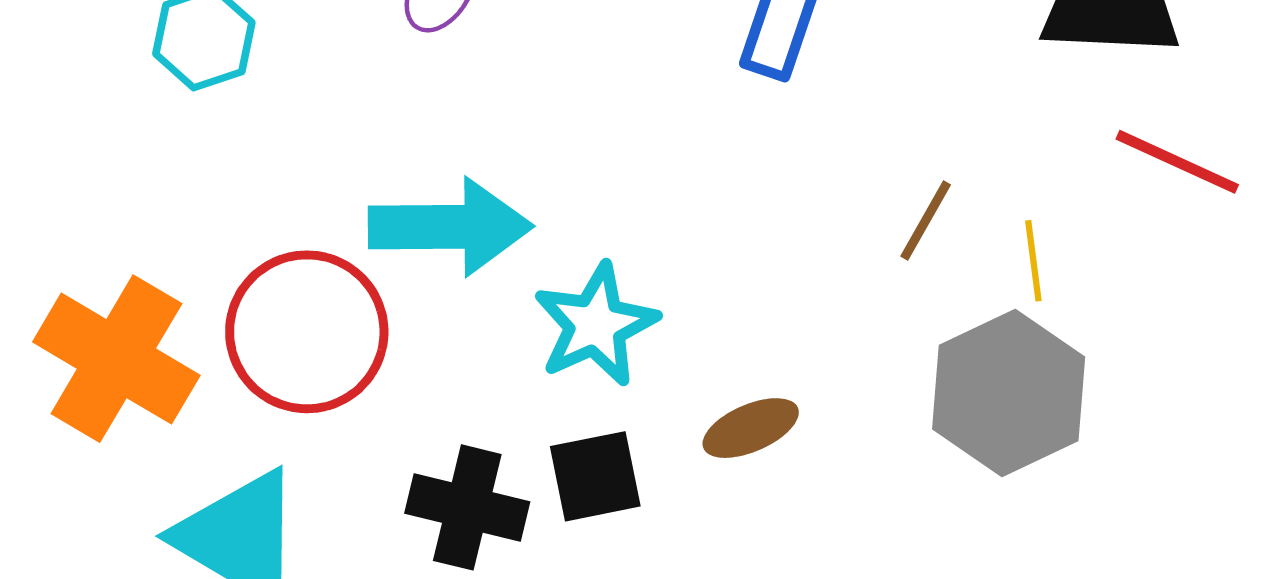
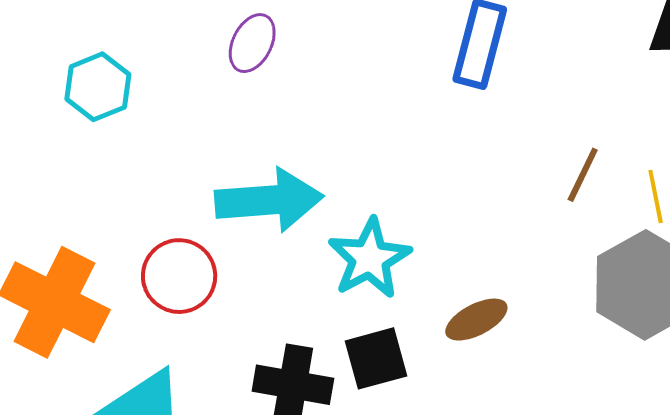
red circle: (307, 332) -> (179, 276), size x0.7

